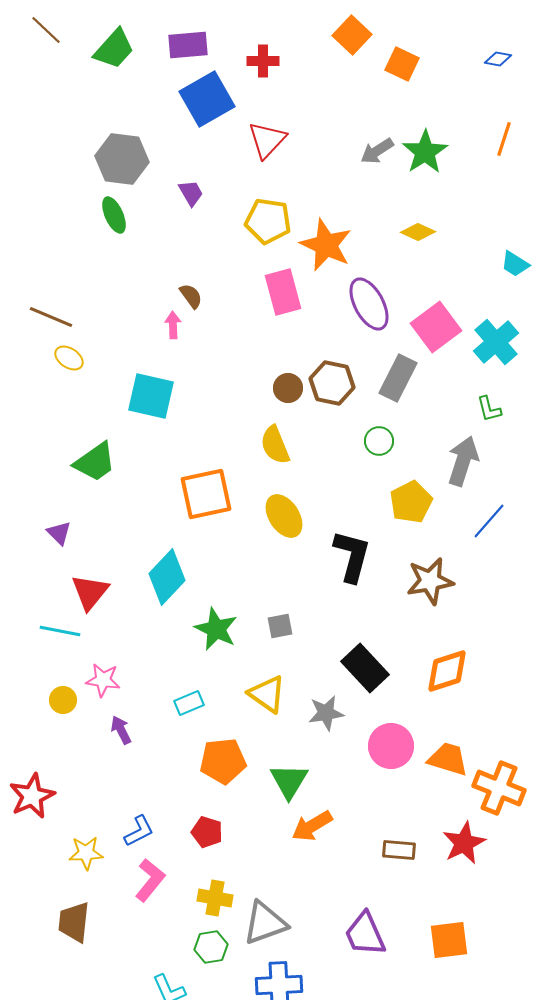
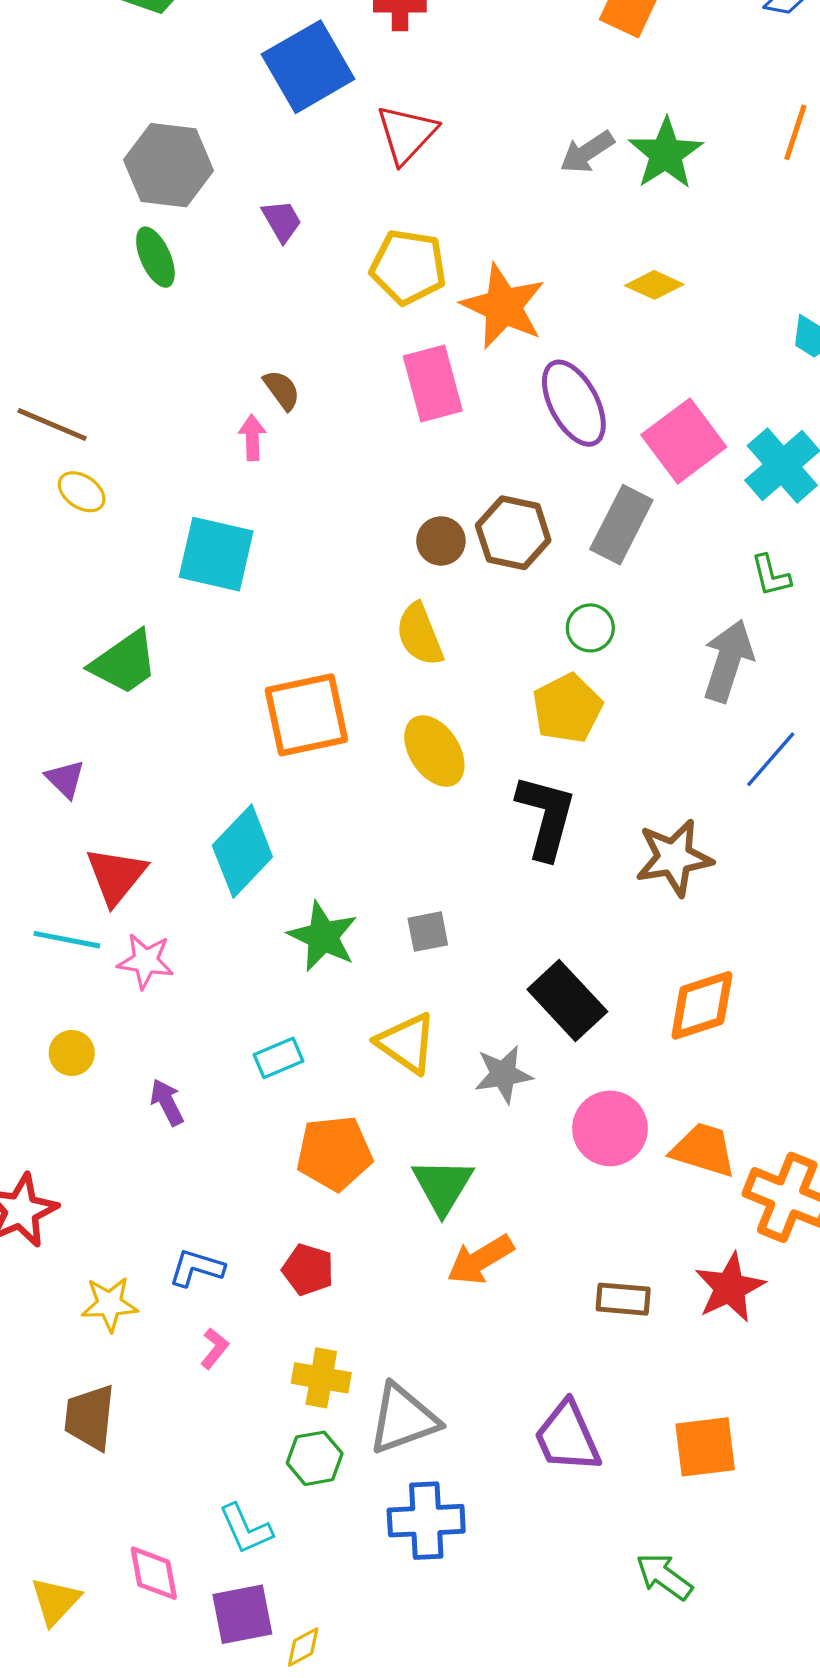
yellow pentagon: (411, 502) -> (567, 708), moved
pink star: (103, 680) -> (146, 961), moved
blue L-shape: (139, 831) -> (196, 1268), turned -136
pink L-shape: (150, 880) -> (215, 1348), size x0.6

